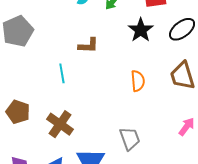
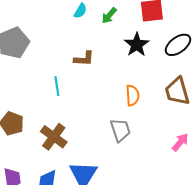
gray trapezoid: (130, 139) -> (120, 130), moved

